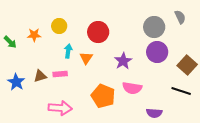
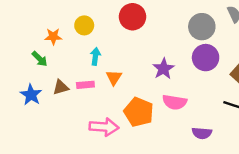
red circle: (98, 32) -> (132, 17), moved
green arrow: (10, 42) -> (40, 59), moved
orange triangle: (86, 58) -> (114, 77), moved
pink arrow: (60, 108) -> (104, 127), moved

